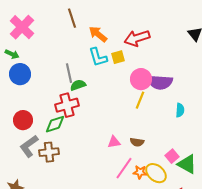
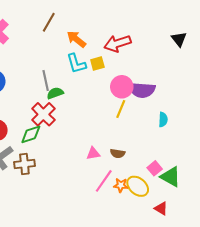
brown line: (72, 18) -> (49, 22), turned 48
red cross: (67, 105) -> (43, 114), turned -30

